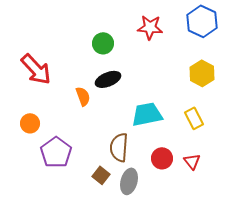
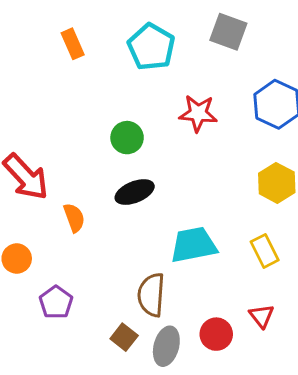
orange semicircle: (83, 96) -> (74, 218), moved
purple pentagon: (56, 152) -> (56, 302), size x0.7
red circle: (162, 158) -> (216, 334), moved

